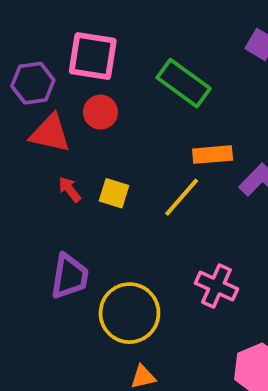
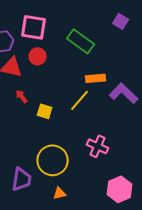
yellow square: (114, 193) -> (45, 111), moved
purple trapezoid: (70, 276) -> (22, 179), moved

